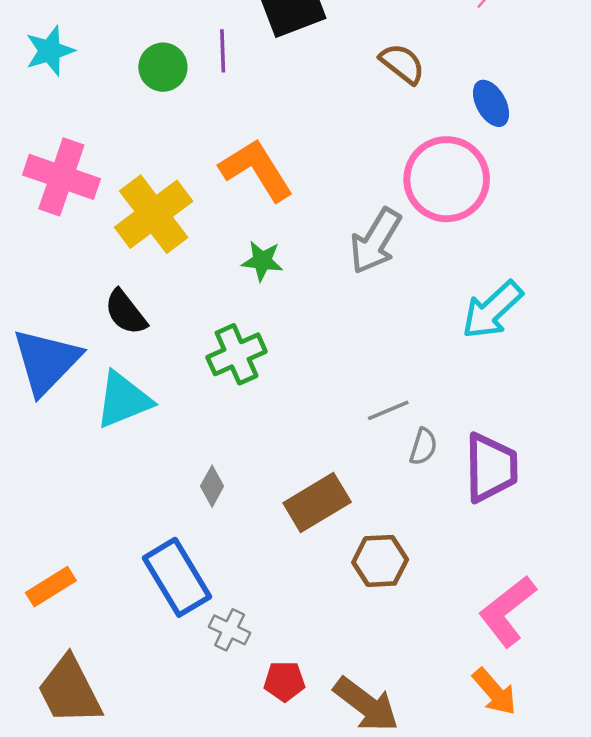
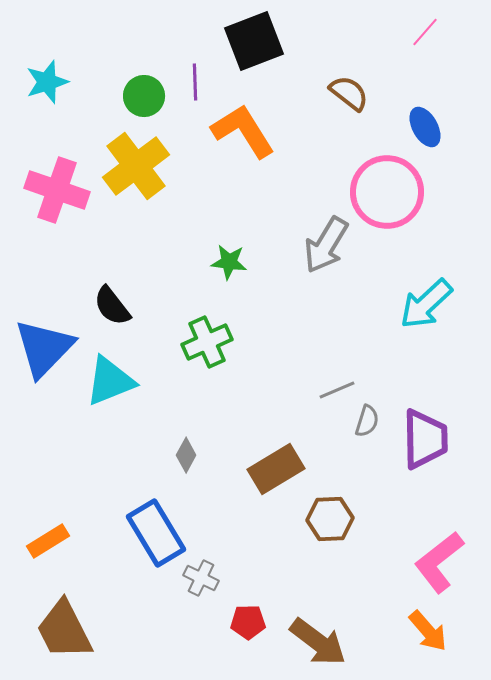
orange L-shape: (256, 170) -> (243, 131), moved
yellow cross: (154, 214) -> (136, 166), moved

